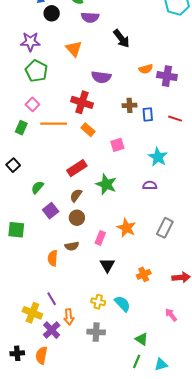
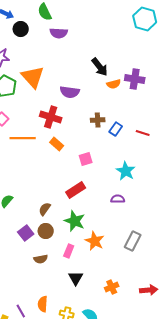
black arrow: (121, 39) -> (100, 67), moved
orange triangle: (74, 49) -> (33, 77), moved, size x1.4
purple cross: (167, 76) -> (135, 79), moved
blue rectangle: (148, 114) -> (116, 129), turned 40
red rectangle: (77, 168) -> (76, 190), moved
green star: (106, 184) -> (75, 221), moved
purple square: (51, 211) -> (26, 233), moved
orange semicircle: (53, 258) -> (43, 304), moved

